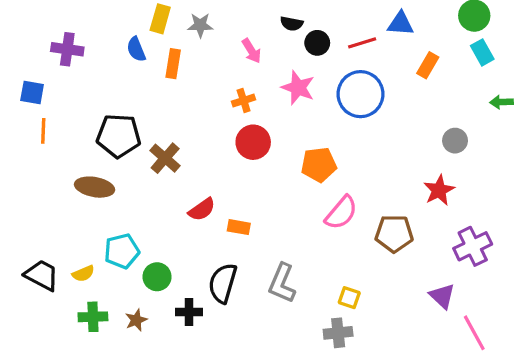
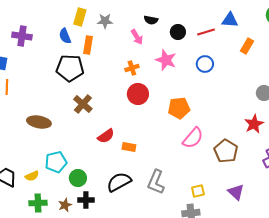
black semicircle: (292, 24) -> (151, 20), moved
blue circle: (360, 94) -> (205, 64), size x0.6
black pentagon: (119, 136) -> (70, 68), moved
brown pentagon: (394, 234) -> (226, 151), turned 30
black semicircle: (223, 283) -> (119, 182), turned 45
purple triangle: (442, 296) -> (236, 192), moved
yellow square: (349, 298) -> (198, 191), turned -32
black cross: (189, 312) -> (86, 200), moved

